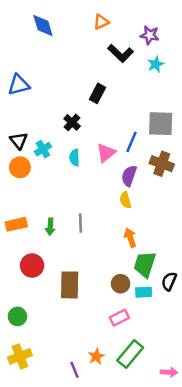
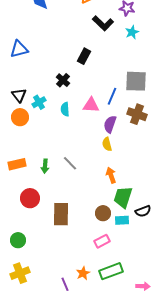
pink triangle: (106, 153) -> (91, 105), turned 42
gray line: (81, 223) -> (70, 163), turned -42
black semicircle: (169, 281) -> (143, 211), turned -133
green rectangle: (130, 354) -> (111, 271), turned 30

